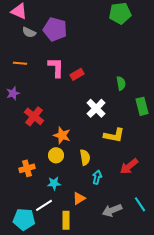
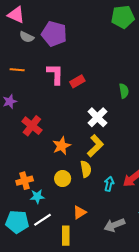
orange star: (62, 135) -> (62, 146), turned 30
yellow L-shape: (114, 135) -> (95, 146), moved, turned -55
yellow circle: (56, 155) -> (63, 179), moved
cyan arrow: (97, 177) -> (109, 184), moved
cyan star: (54, 183) -> (37, 196), moved
cyan pentagon: (24, 219) -> (17, 222), moved

